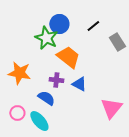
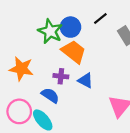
blue circle: (59, 24) -> (70, 27), moved
pink circle: (17, 113) -> (19, 111), size x1.5

